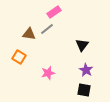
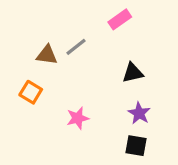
pink rectangle: (54, 12) -> (120, 19), moved
black triangle: (82, 45) -> (133, 73), turned 40

